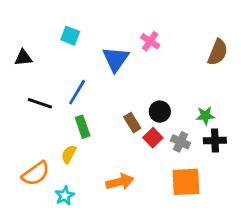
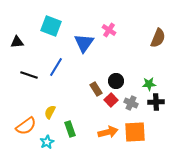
cyan square: (70, 36) -> (51, 26), size x1.5
green rectangle: (83, 127) -> (70, 129), moved
orange arrow: (120, 182) -> (108, 132), moved

